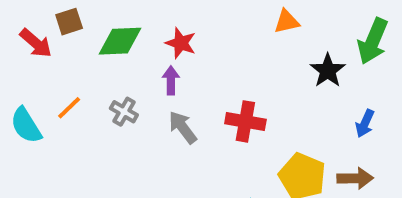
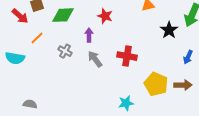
red star: (181, 43) -> (105, 16), moved
orange line: (69, 108) -> (37, 38), moved
cyan semicircle: (26, 125) -> (15, 58), turned -48

